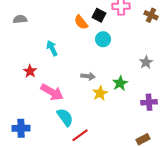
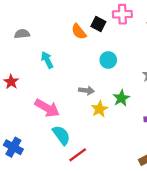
gray semicircle: (20, 19) -> (22, 34), moved
cyan circle: (103, 39) -> (108, 60), moved
red star: (30, 71) -> (11, 82), moved
blue cross: (21, 128) -> (13, 147), turned 30

